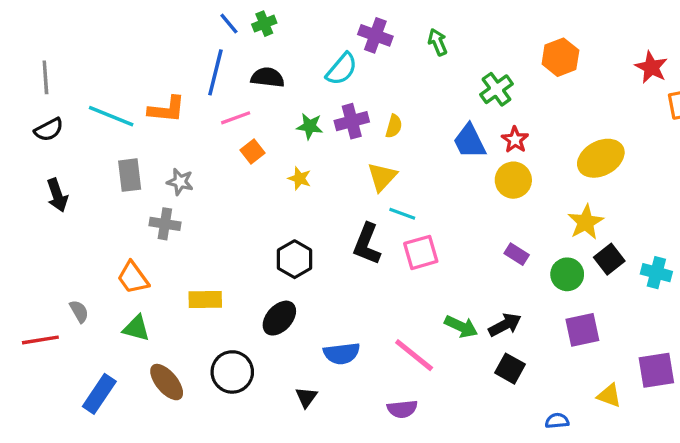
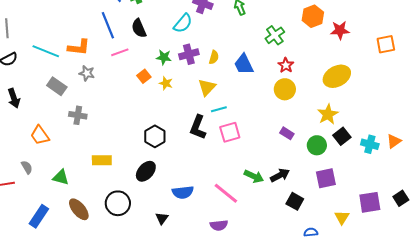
red star: (651, 67) -> (340, 30), moved, turned -30
blue line: (215, 72) -> (108, 25), turned -36
black semicircle: (268, 77) -> (139, 28), turned -120
blue trapezoid: (470, 141) -> (244, 64), moved
orange square: (252, 151) -> (144, 76), moved
gray rectangle: (130, 175) -> (57, 86), turned -48
yellow star: (300, 178) -> (166, 83), moved
gray star: (180, 182) -> (87, 73), moved
cyan line: (402, 214) -> (219, 109), turned -35
orange trapezoid: (133, 278) -> (40, 135), moved
black square: (510, 369) -> (295, 201), moved
yellow triangle: (609, 396) -> (342, 217), turned 42

